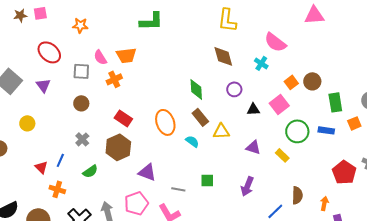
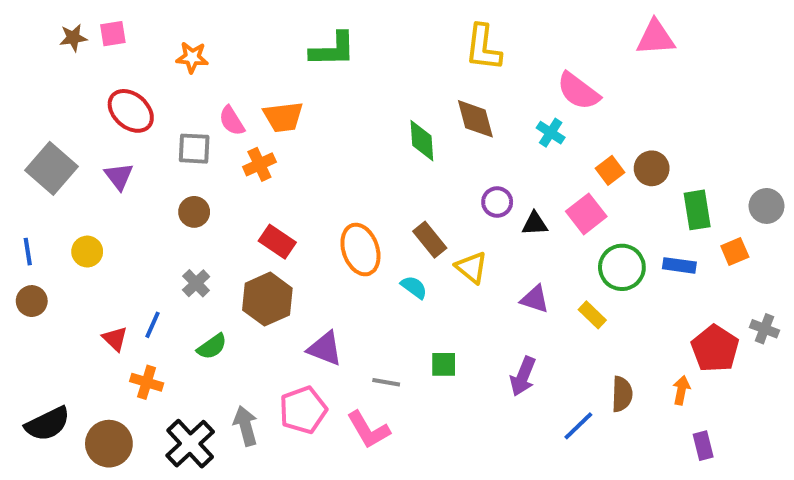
green diamond: (196, 89) -> (422, 141), moved
purple circle: (234, 89) -> (497, 202), moved
yellow triangle: (221, 131) -> (471, 267), turned 42
orange arrow: (324, 203) -> (681, 390), moved

